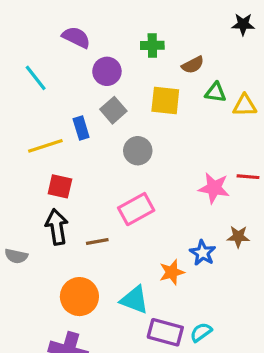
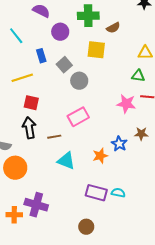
green cross: (152, 45) -> (88, 16), size x1.5
green triangle: (216, 92) -> (138, 76), moved
gray square: (113, 110) -> (64, 65), moved
blue rectangle: (81, 128) -> (41, 56), moved
orange circle: (79, 297) -> (15, 168), moved
cyan triangle: (135, 300) -> (66, 161), moved
cyan semicircle: (201, 332) -> (118, 193), turned 48

